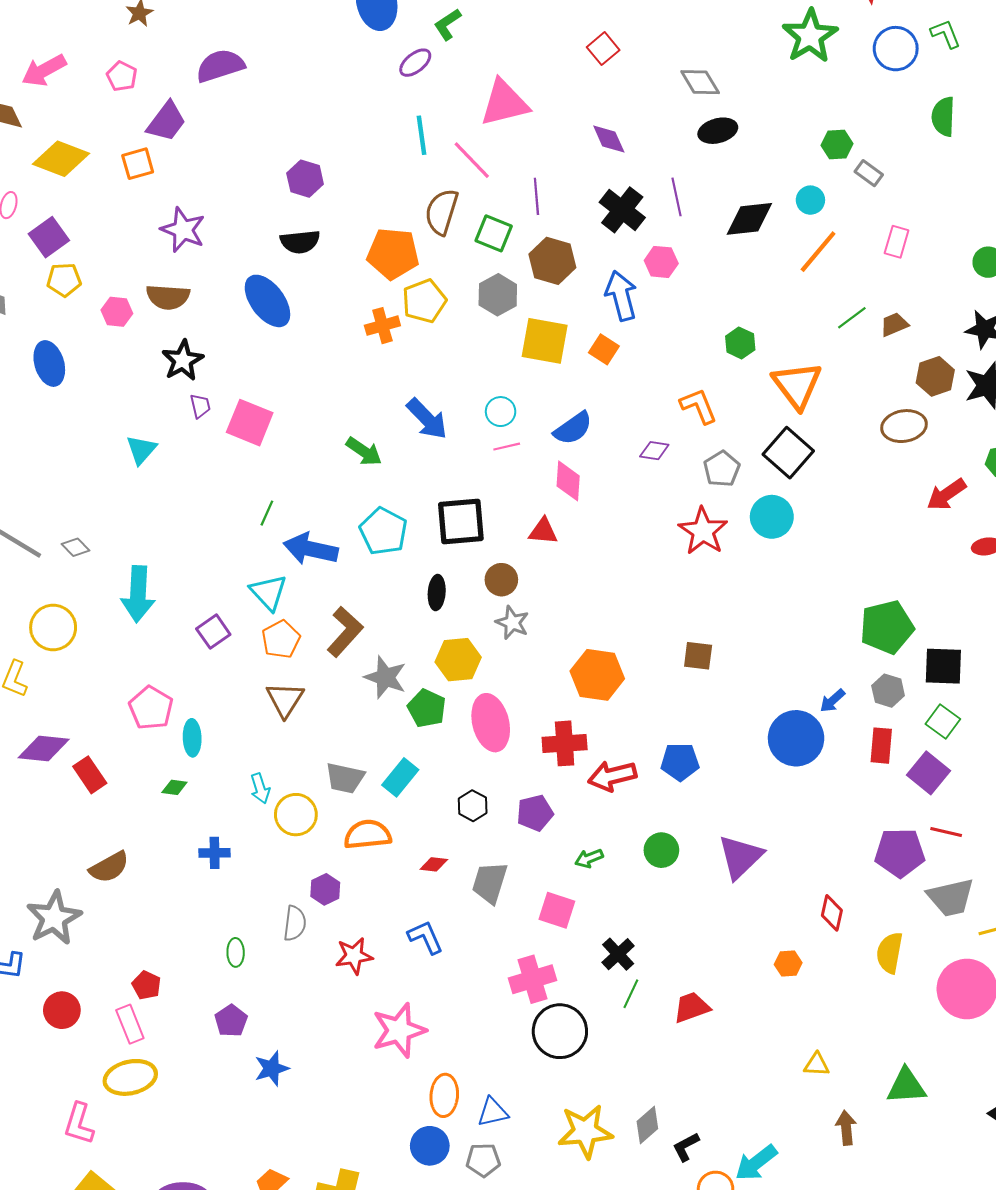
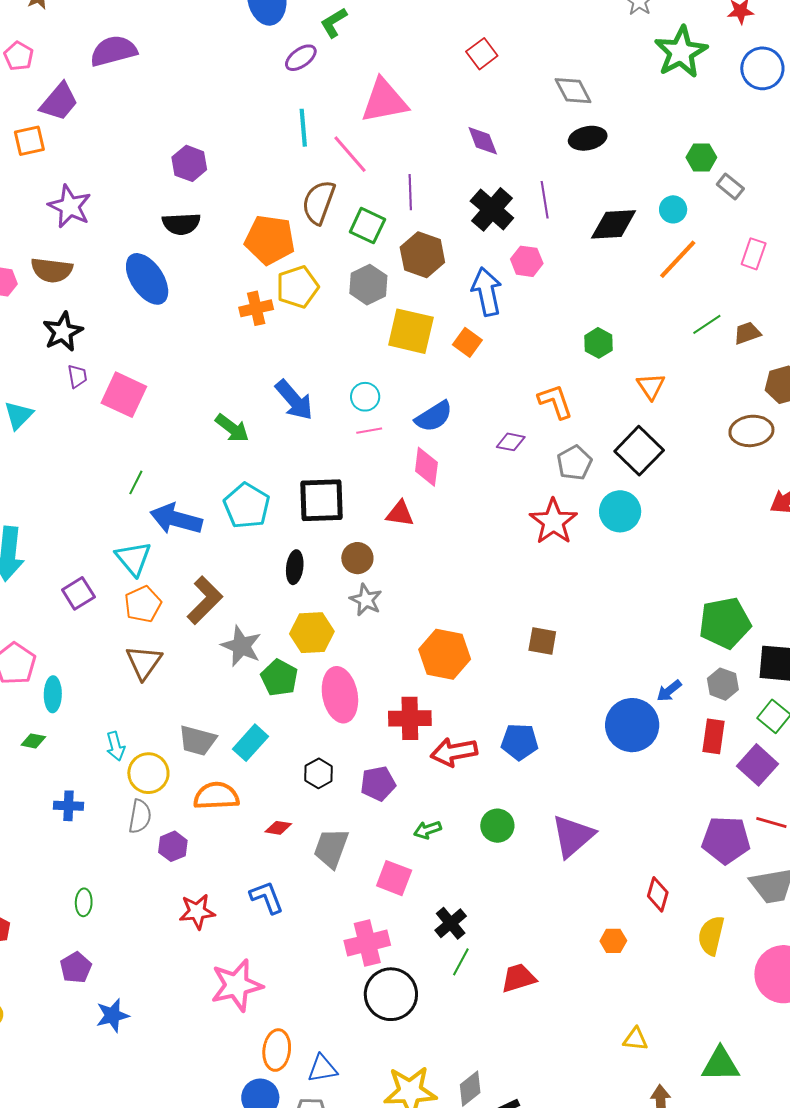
orange triangle: (797, 385) -> (651, 386), size x0.6
gray semicircle: (295, 923) -> (140, 816), moved

